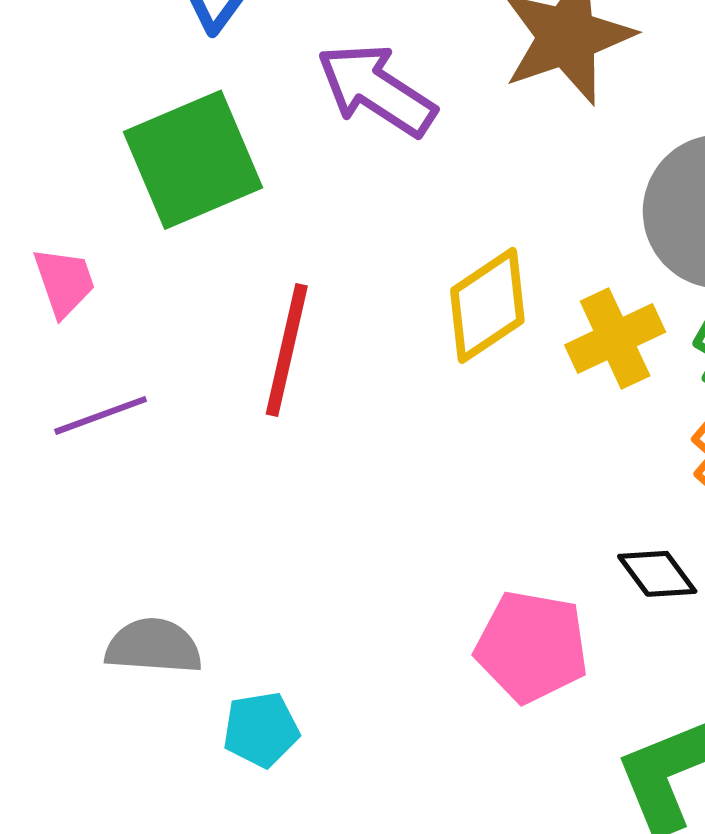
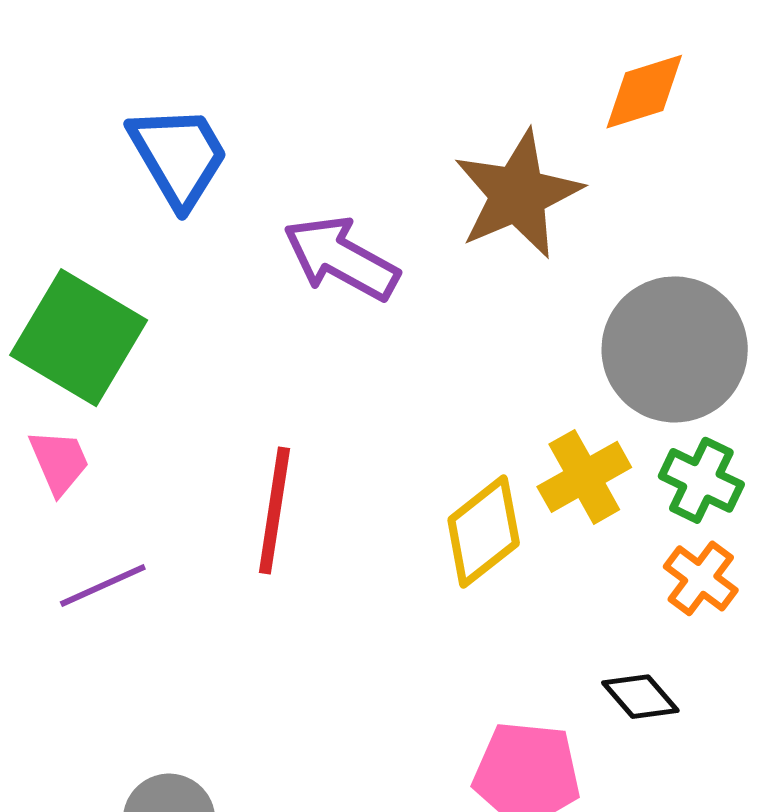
green square: (193, 160) -> (79, 338), moved, turned -32
yellow diamond: (487, 305) -> (484, 531), moved

